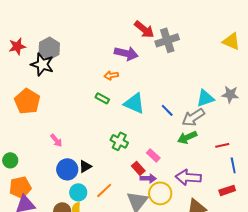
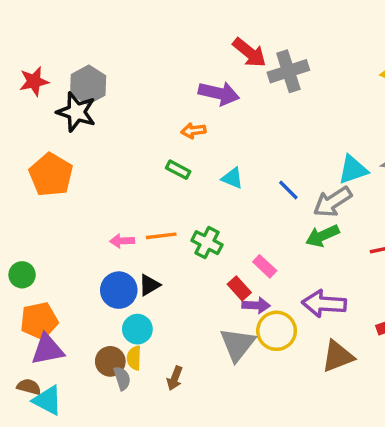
cyan triangle: (134, 103) -> (232, 178), size x0.6
pink arrow: (56, 140) -> (122, 241), moved, turned 128
orange line: (104, 190) -> (161, 236), moved, turned 36

